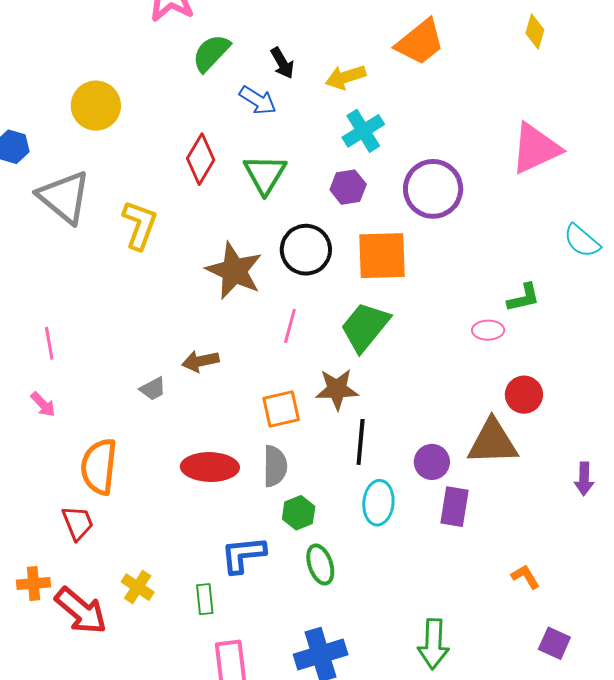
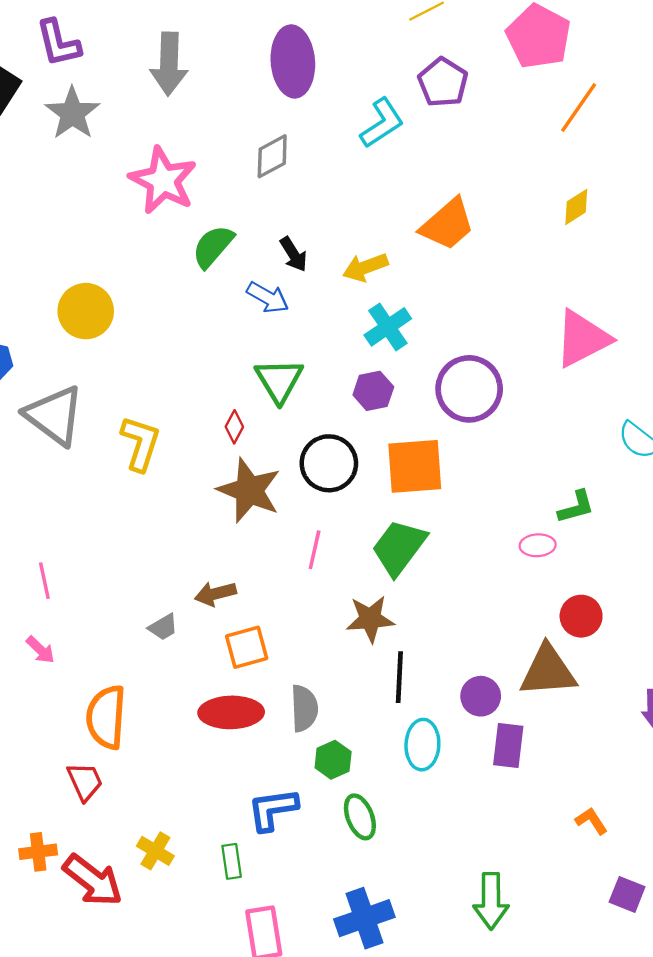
yellow diamond: (535, 31) -> (576, 207), turned 44
red diamond: (201, 159) -> (234, 427), moved, size x0.6
orange square: (281, 409) -> (247, 647), moved

